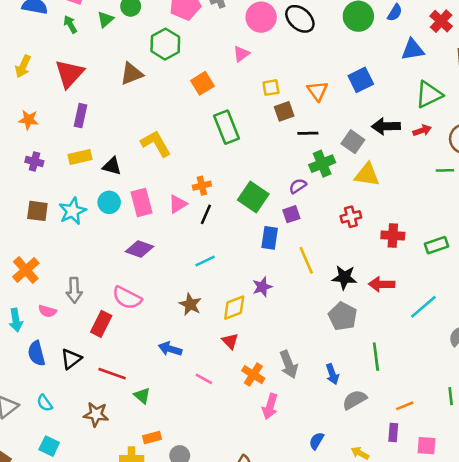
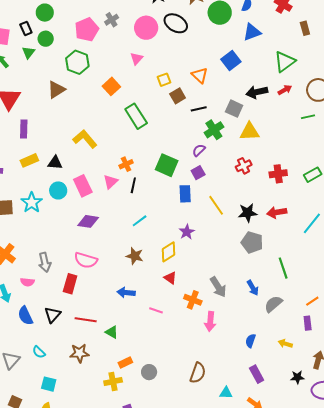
blue triangle: (413, 50) -> (252, 32), moved

